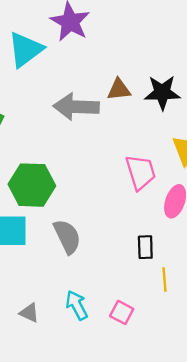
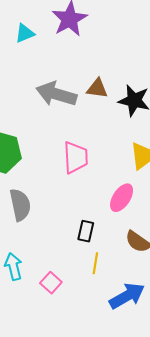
cyan triangle: (25, 49) -> (25, 33), size x0.6
pink trapezoid: (141, 172) -> (76, 158), moved

